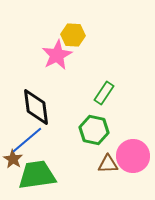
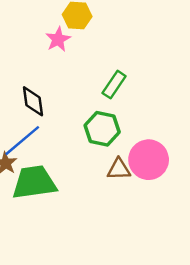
pink star: (57, 55) -> (58, 39), size x0.7
black diamond: (36, 107) -> (33, 101), size x0.7

